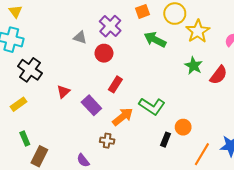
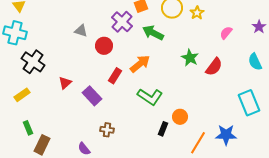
purple cross: (110, 26) -> (122, 22), moved
yellow star: (198, 31) -> (197, 13), moved, size x0.6
orange arrow: (123, 117) -> (140, 64), moved

